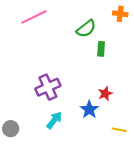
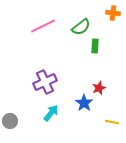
pink line: (34, 17) -> (43, 26), moved

